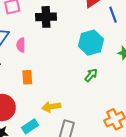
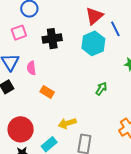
cyan hexagon: (91, 43) -> (93, 43), moved
orange rectangle: (27, 77) -> (47, 92), moved, turned -48

